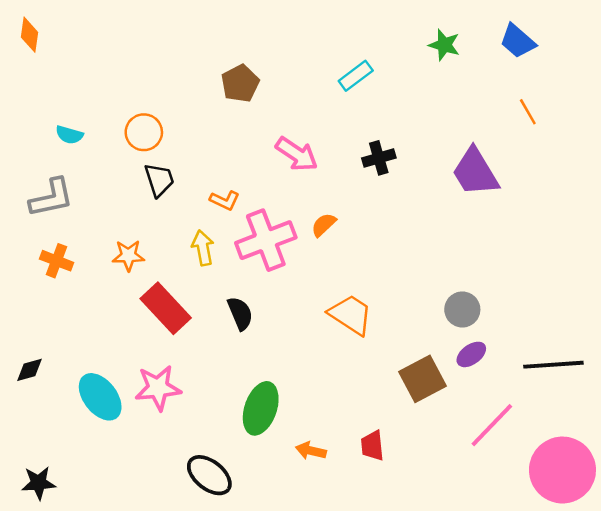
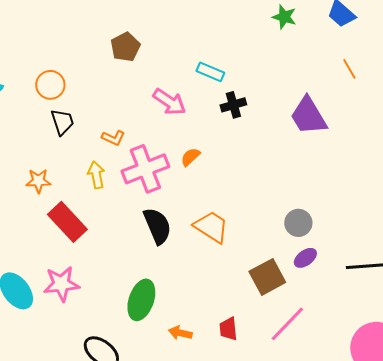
cyan rectangle: (356, 76) -> (210, 72), moved, turned 60
black semicircle: (240, 313) -> (157, 226), moved, size x1.4
pink line: (492, 425) -> (287, 324), moved

